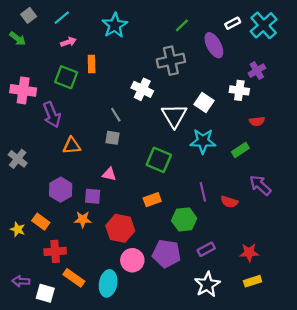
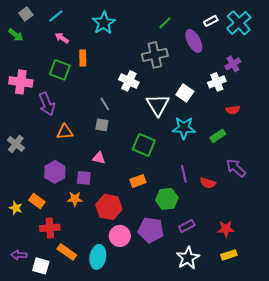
pink arrow: (68, 42) -> (62, 38), turned -128
white cross: (239, 90) -> (217, 82), turned -30

